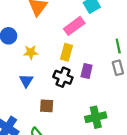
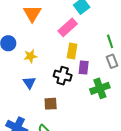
yellow rectangle: (66, 52) -> (72, 51), moved
green cross: (96, 117) -> (100, 88), moved

